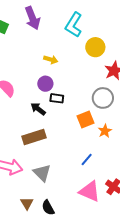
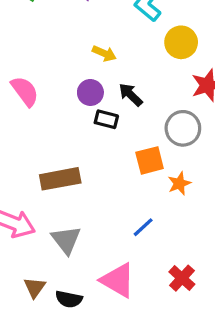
black arrow: (38, 109) -> (131, 95), moved
pink triangle: (90, 191) -> (118, 280), moved
black semicircle: (48, 208) -> (69, 299), turned -56

